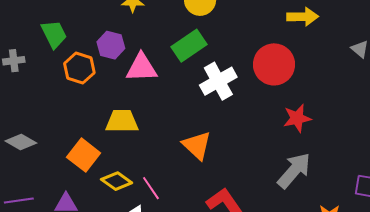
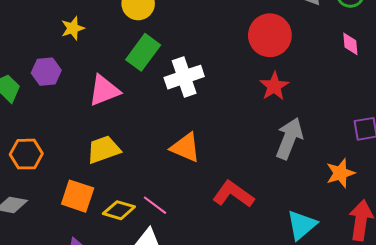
purple hexagon: (111, 45) -> (46, 72), moved
red circle: (274, 64) -> (270, 35), moved
orange hexagon: (79, 68) -> (26, 154), moved
white cross: (218, 81) -> (184, 77), turned 30

